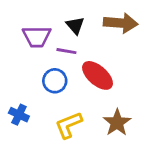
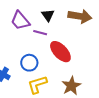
purple trapezoid: (37, 37) -> (20, 21), turned 45
blue circle: (55, 81) -> (29, 63), moved

